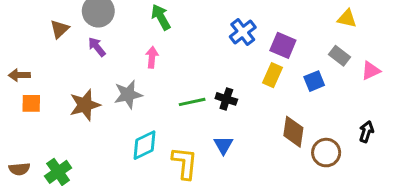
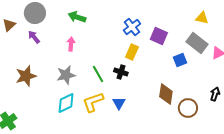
green arrow: (161, 17) -> (77, 17), turned -42
gray rectangle: (340, 56) -> (197, 43), size x1.5
yellow rectangle: (273, 75) -> (132, 52), moved
gray star: (128, 94) -> (66, 75), moved
green line: (192, 102) -> (98, 74), turned 72
yellow L-shape: (185, 163) -> (93, 102), moved, turned -115

